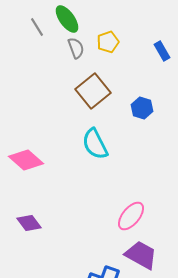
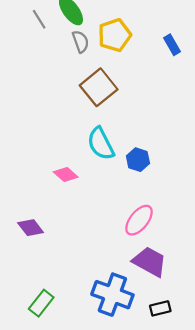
yellow pentagon: (108, 42) -> (115, 35), size x1.4
blue hexagon: (142, 108) -> (138, 160), moved
pink diamond: (26, 160) -> (66, 174), moved, size x0.7

